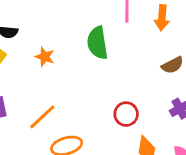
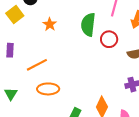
red circle: (126, 114) -> (109, 39), moved

